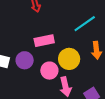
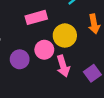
purple circle: (25, 60) -> (20, 59), moved

